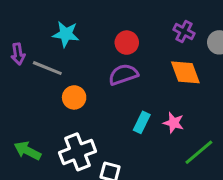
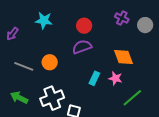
purple arrow: (18, 54) -> (12, 34), turned 48
gray line: (47, 68) -> (24, 66), moved
orange diamond: (185, 72) -> (123, 57), moved

